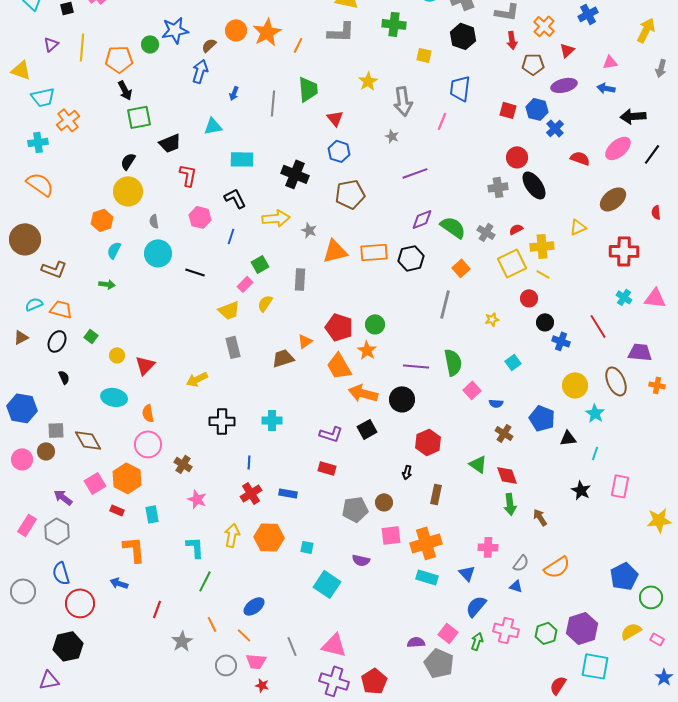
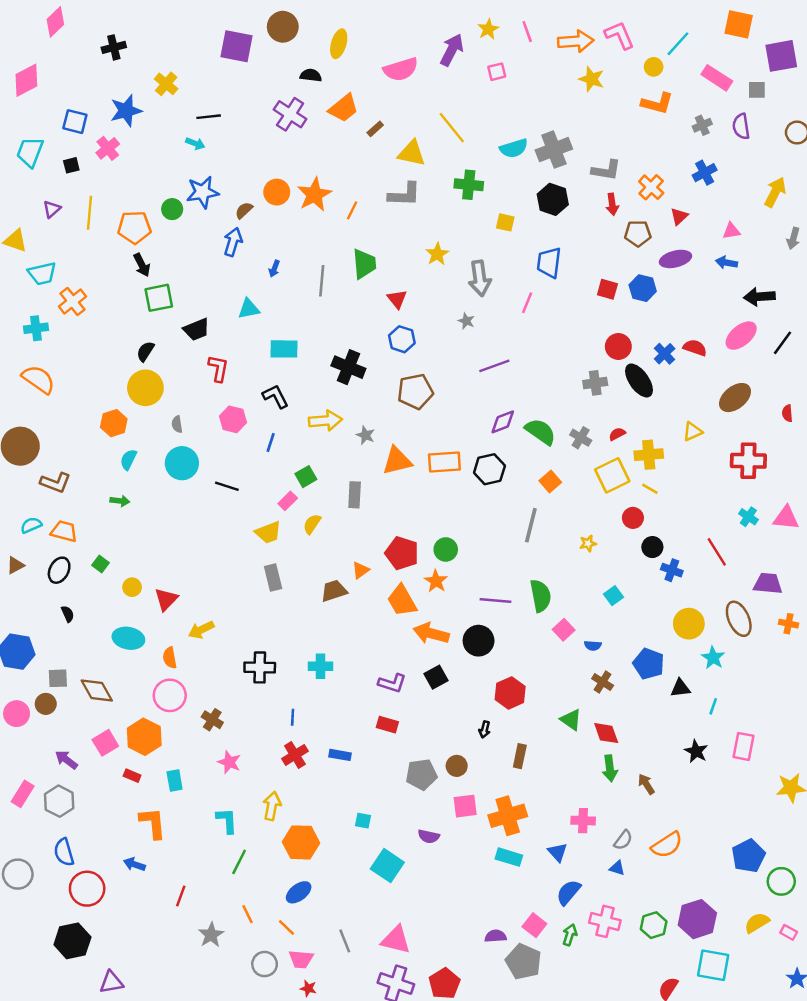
blue cross: (555, 128) -> (665, 354), moved
yellow arrow: (197, 379) -> (201, 630), moved
orange hexagon: (269, 537) -> (301, 842), moved
purple triangle: (49, 680) -> (111, 982), moved

